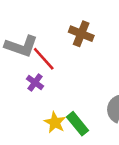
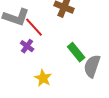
green rectangle: (77, 124) -> (76, 52), moved

